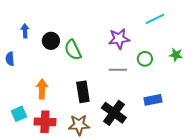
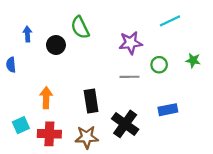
green semicircle: (73, 50) -> (80, 27), moved

